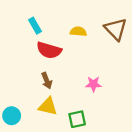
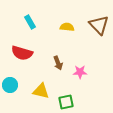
red semicircle: (49, 50) -> (22, 53), moved
brown arrow: (47, 81) -> (58, 63), moved
cyan circle: (12, 116) -> (10, 85), moved

